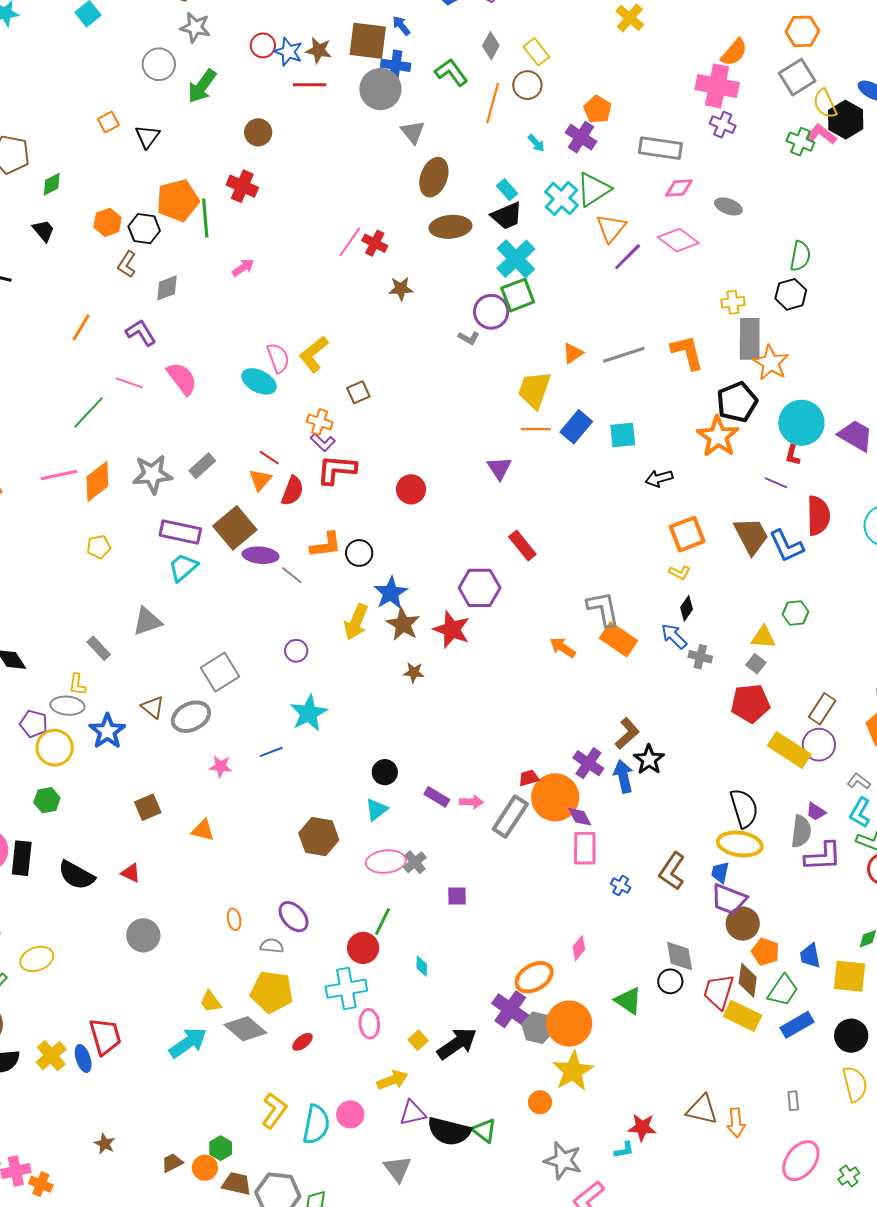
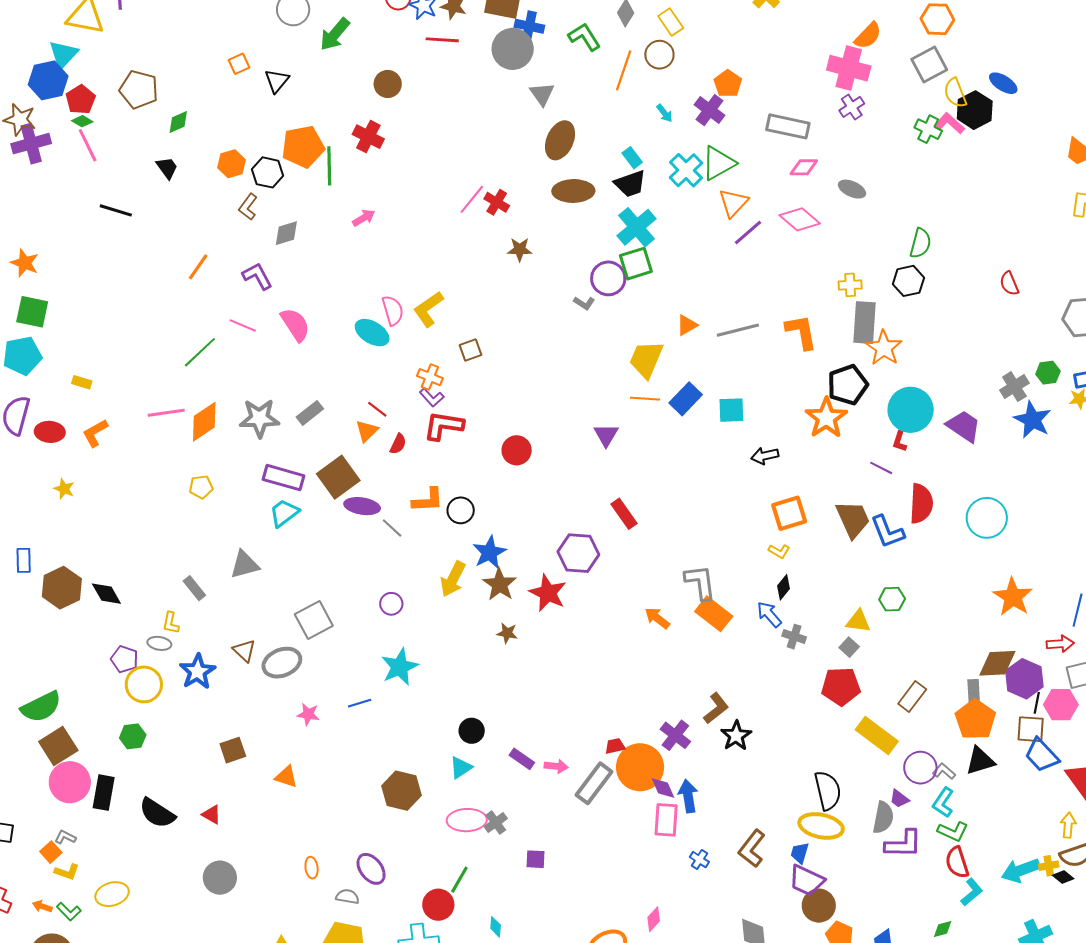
purple cross: (723, 125) -> (852, 107), turned 30
red semicircle: (292, 491) -> (398, 444), size x0.7
gray ellipse: (67, 706) -> (159, 643), size x0.7
purple circle: (819, 745) -> (920, 768), moved
blue arrow: (623, 776) -> (688, 796), moved

